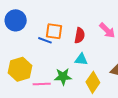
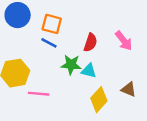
orange square: (54, 31) -> (52, 24), moved
green star: (63, 77) -> (71, 65), moved

